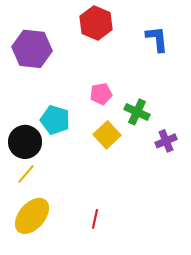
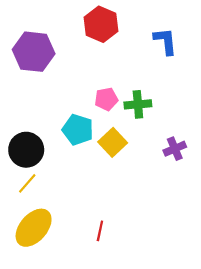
green cross: (137, 112) -> (138, 104), moved, turned -30
cyan pentagon: (55, 120) -> (78, 130), moved

